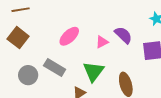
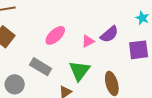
purple semicircle: (123, 35) -> (109, 34), turned 96
gray circle: (28, 75) -> (15, 84), moved

